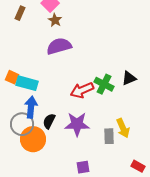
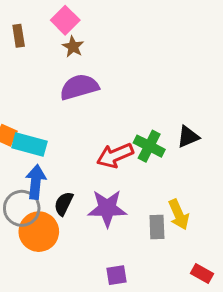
brown rectangle: (20, 13) -> (19, 36), turned -32

